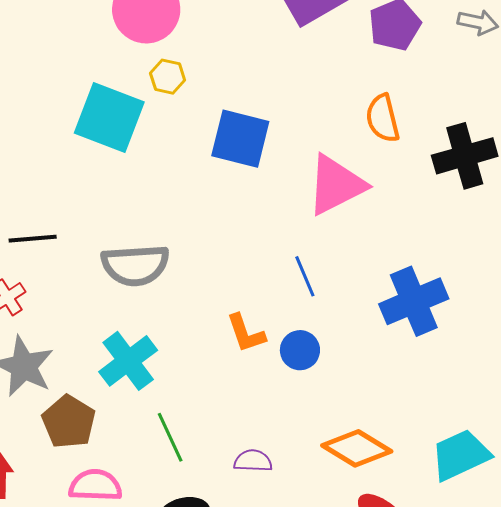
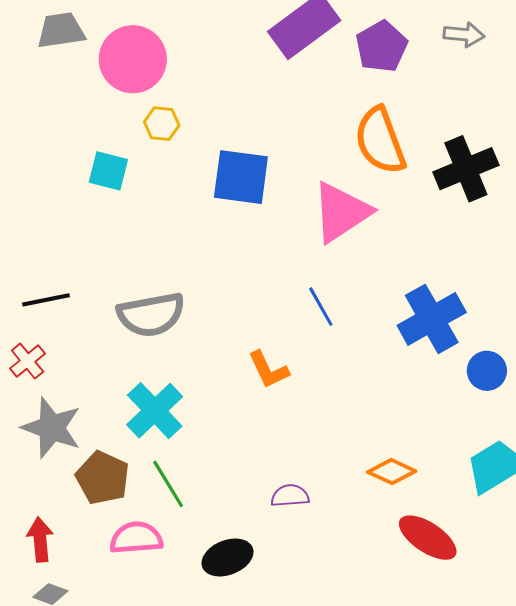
cyan square: (109, 118) -> (108, 171), size x0.6
orange semicircle: (383, 118) -> (380, 141), size x1.4
blue circle: (300, 350) -> (487, 371), moved
green line: (170, 437) -> (168, 484), moved
orange diamond: (357, 448) -> (392, 472), size x0.7

